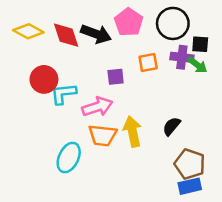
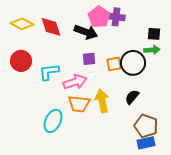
black circle: (173, 23) -> (133, 63), moved
black arrow: (96, 34) -> (86, 32), moved
purple cross: (182, 57) -> (116, 17), moved
orange square: (148, 62) -> (114, 64), moved
green arrow: (198, 65) -> (152, 50), turned -42
red circle: (44, 79) -> (21, 61), moved

